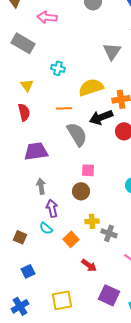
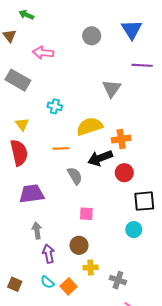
red semicircle: (24, 112) -> (19, 153), size x1.4
gray semicircle: (77, 134) -> (75, 176), size x0.7
brown circle: (81, 191) -> (79, 245), moved
cyan semicircle: (46, 228) -> (47, 282), moved
gray cross: (109, 233) -> (118, 280), moved

